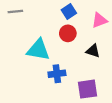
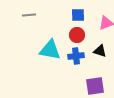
blue square: (69, 12) -> (78, 15), turned 32
blue cross: (57, 74) -> (76, 56), moved

